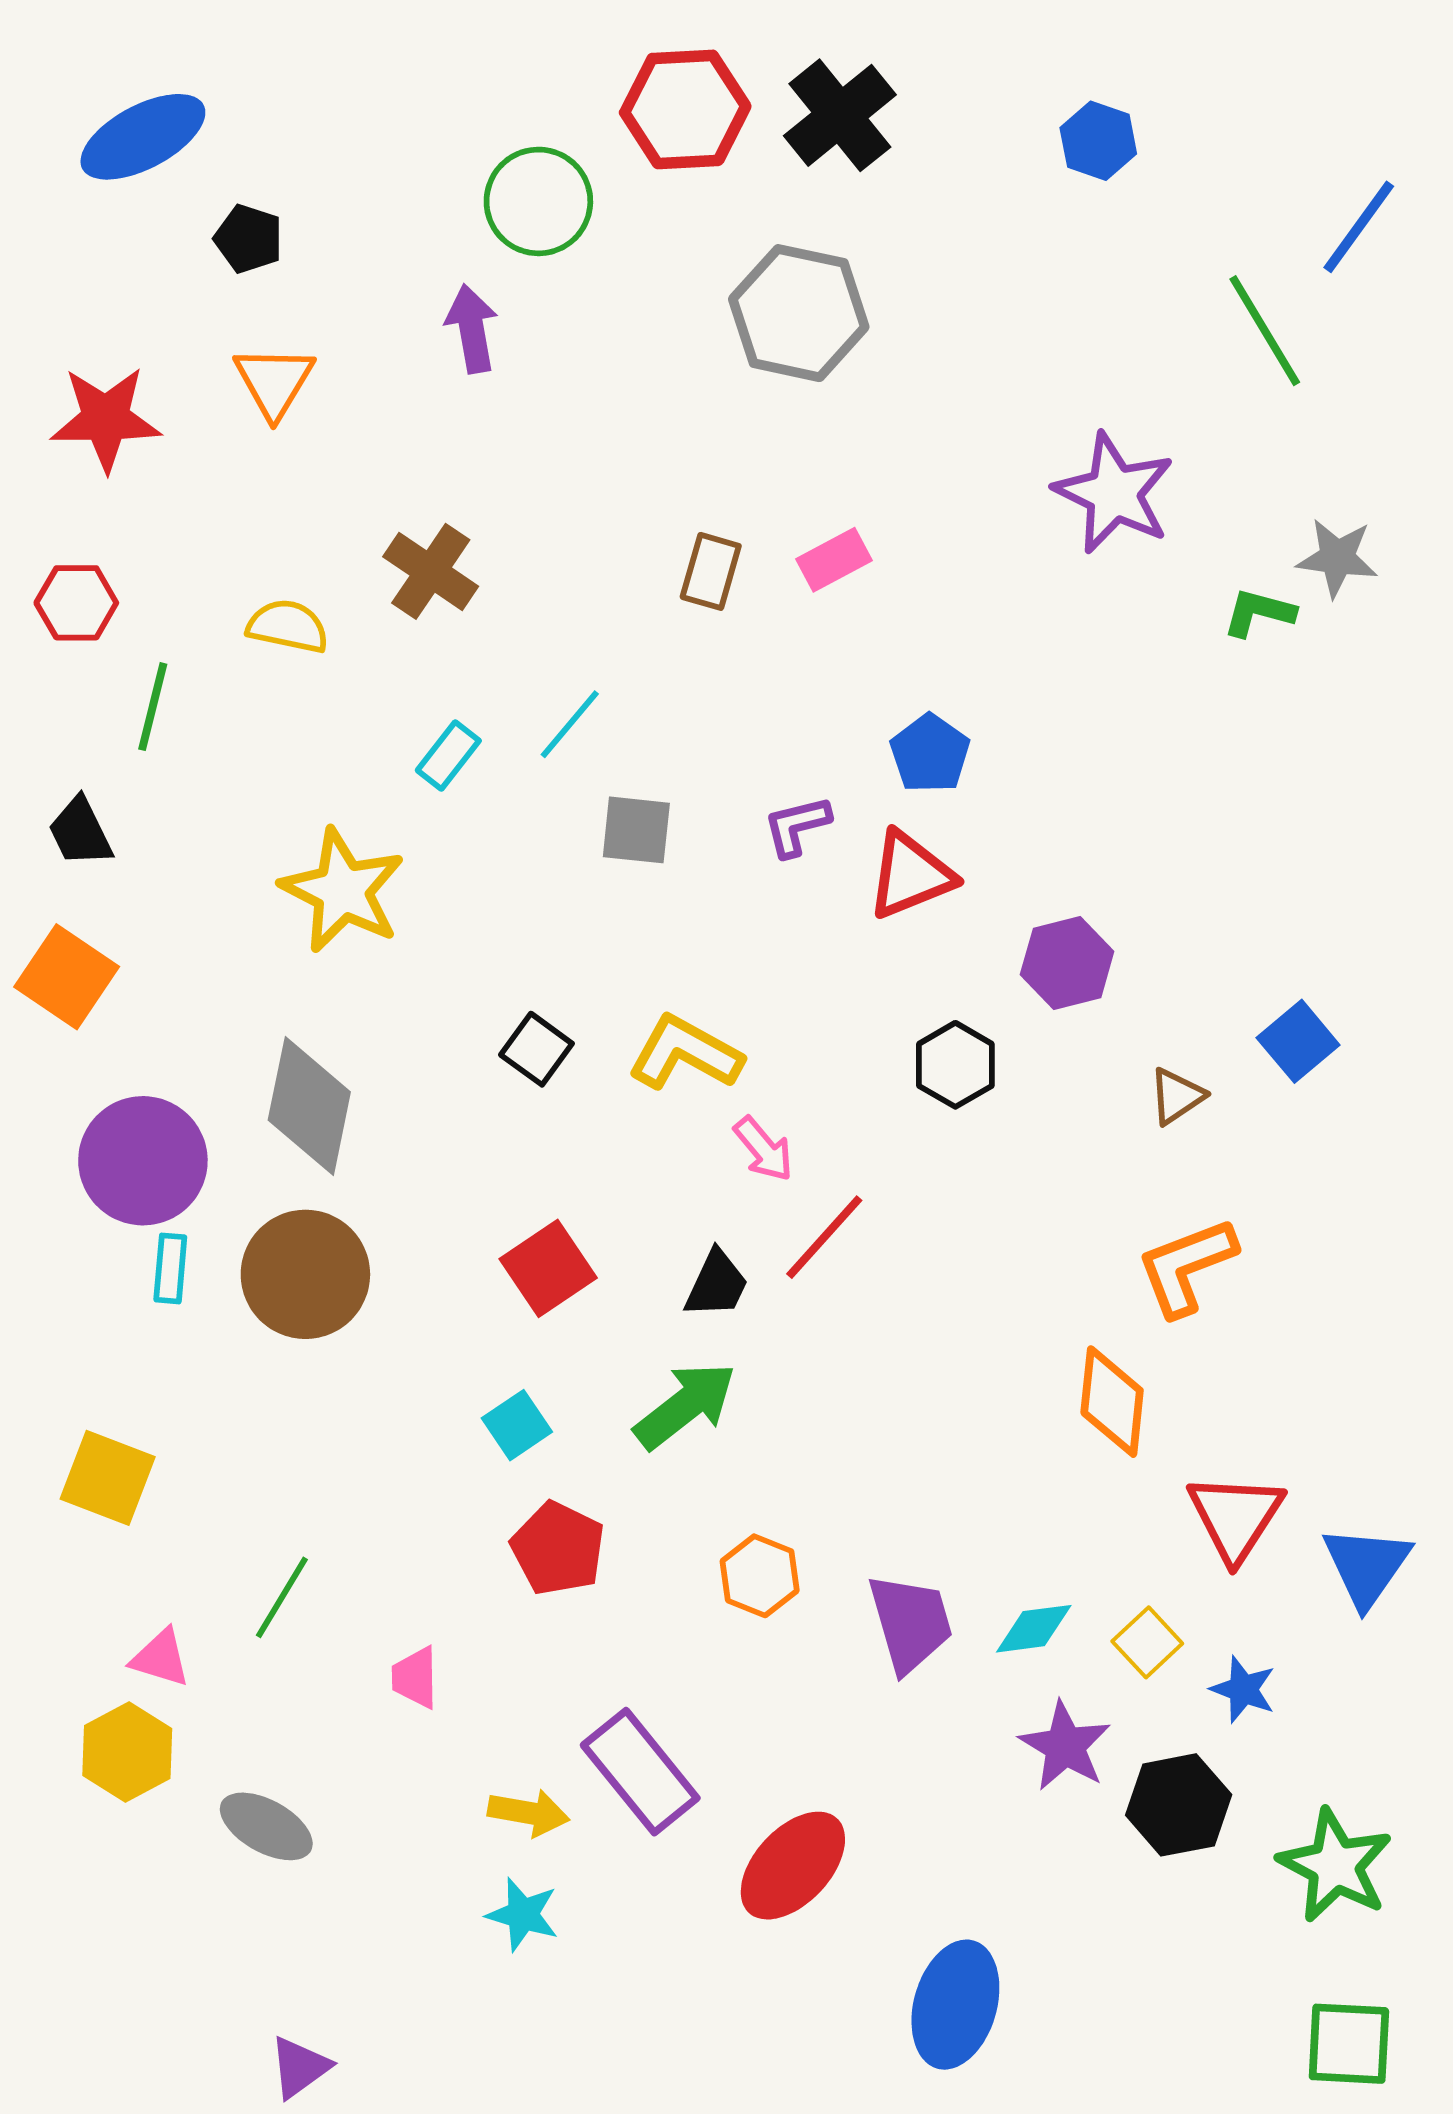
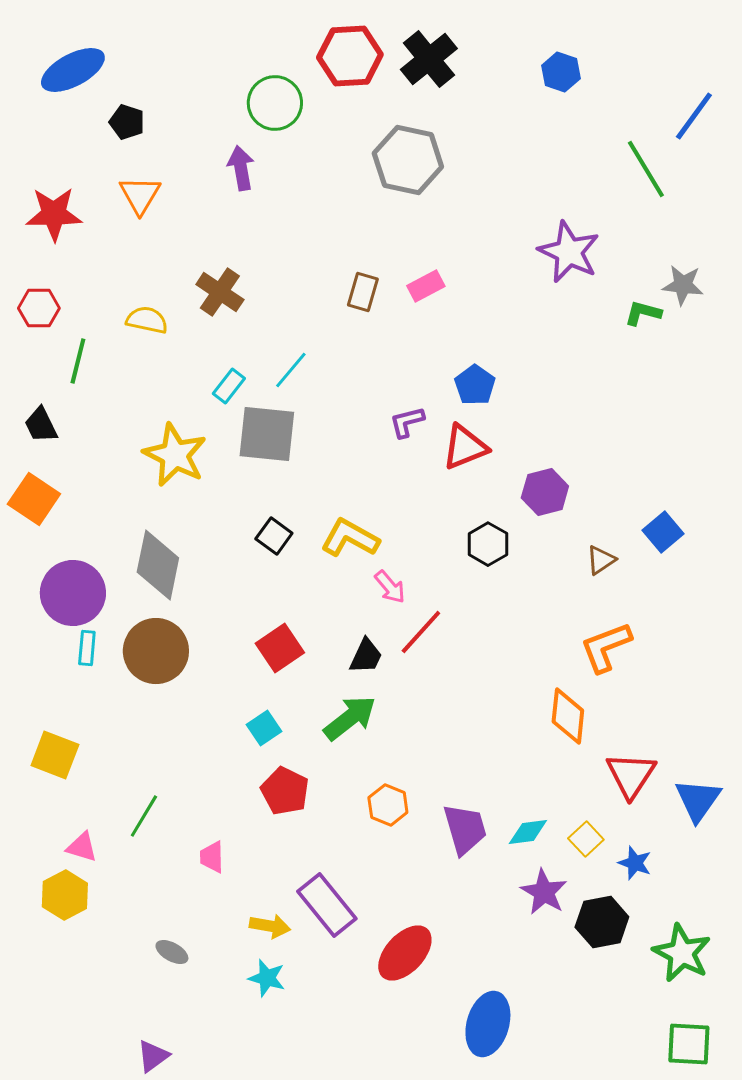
gray square: (636, 830) -> (267, 434), moved, size x1.6
gray ellipse: (266, 1826) -> (172, 952), moved, size x0.7

